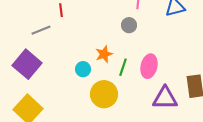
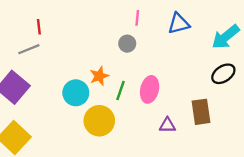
red line: (61, 10) -> (39, 27), moved
cyan circle: (83, 69) -> (76, 93), size x1.5
purple triangle: (165, 98) -> (167, 125), size x0.6

